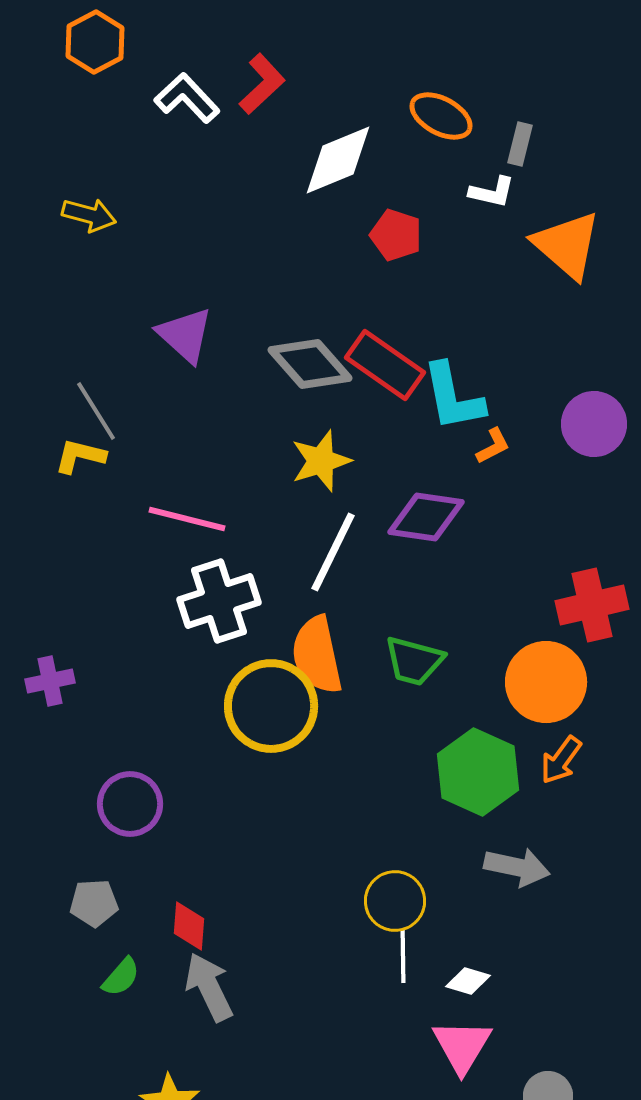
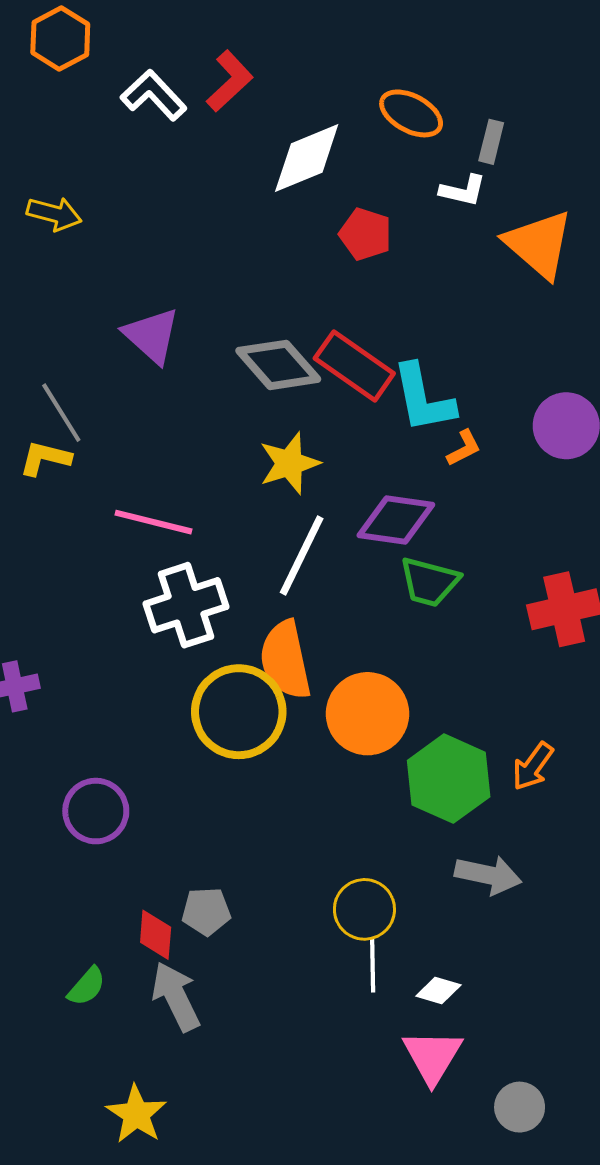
green trapezoid: (414, 661) -> (429, 582), moved
orange circle: (546, 682) -> (367, 714), moved
gray pentagon: (94, 903) -> (206, 911), moved

